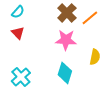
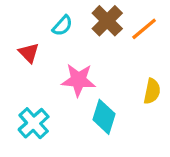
cyan semicircle: (18, 12) -> (62, 26), moved
pink star: (66, 40) -> (78, 80), moved

